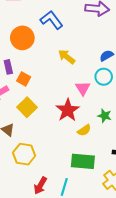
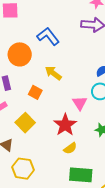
yellow arrow: (67, 57) -> (53, 73), moved
orange square: (24, 79) -> (35, 92), moved
yellow semicircle: (84, 130) -> (70, 148), moved

